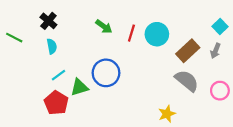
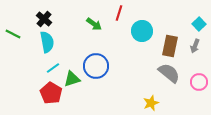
red line: (131, 33) -> (119, 13), moved
cyan semicircle: (52, 46) -> (47, 42), size x1.5
brown rectangle: (188, 51) -> (170, 46), turned -35

